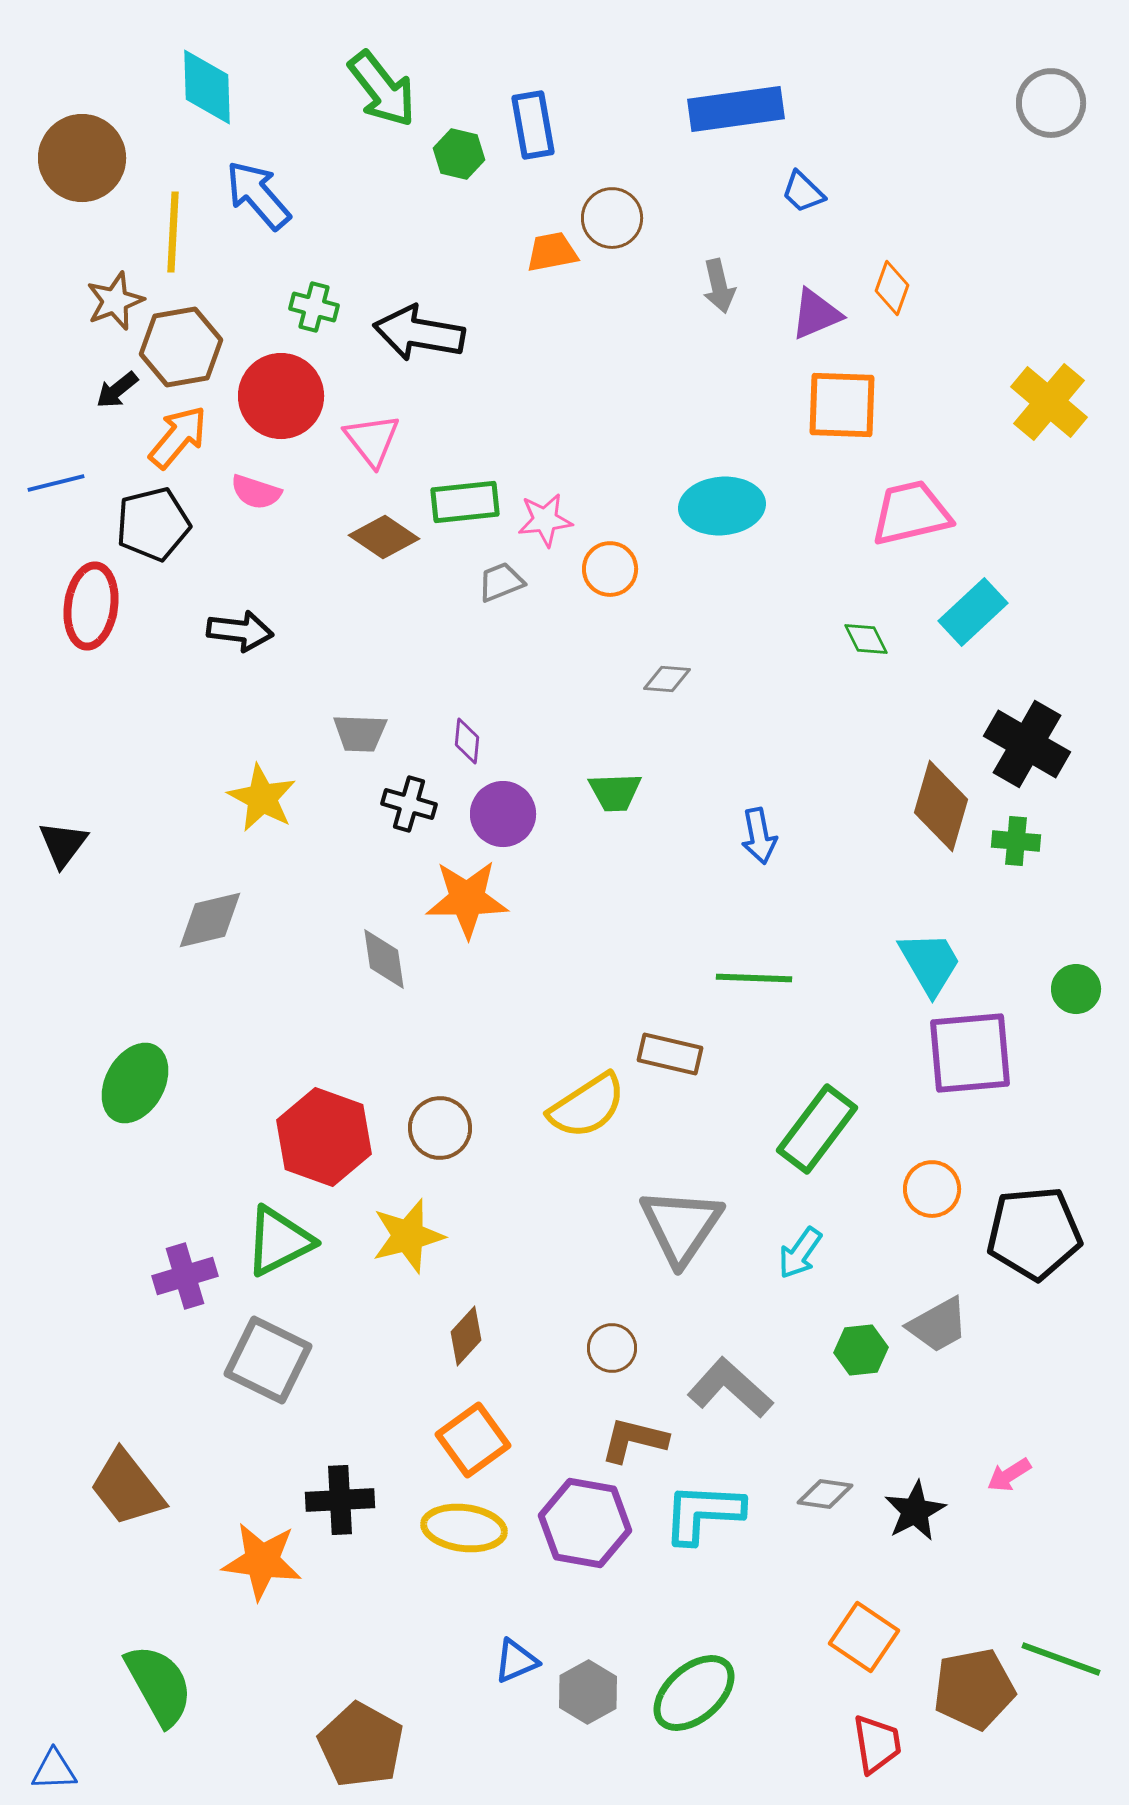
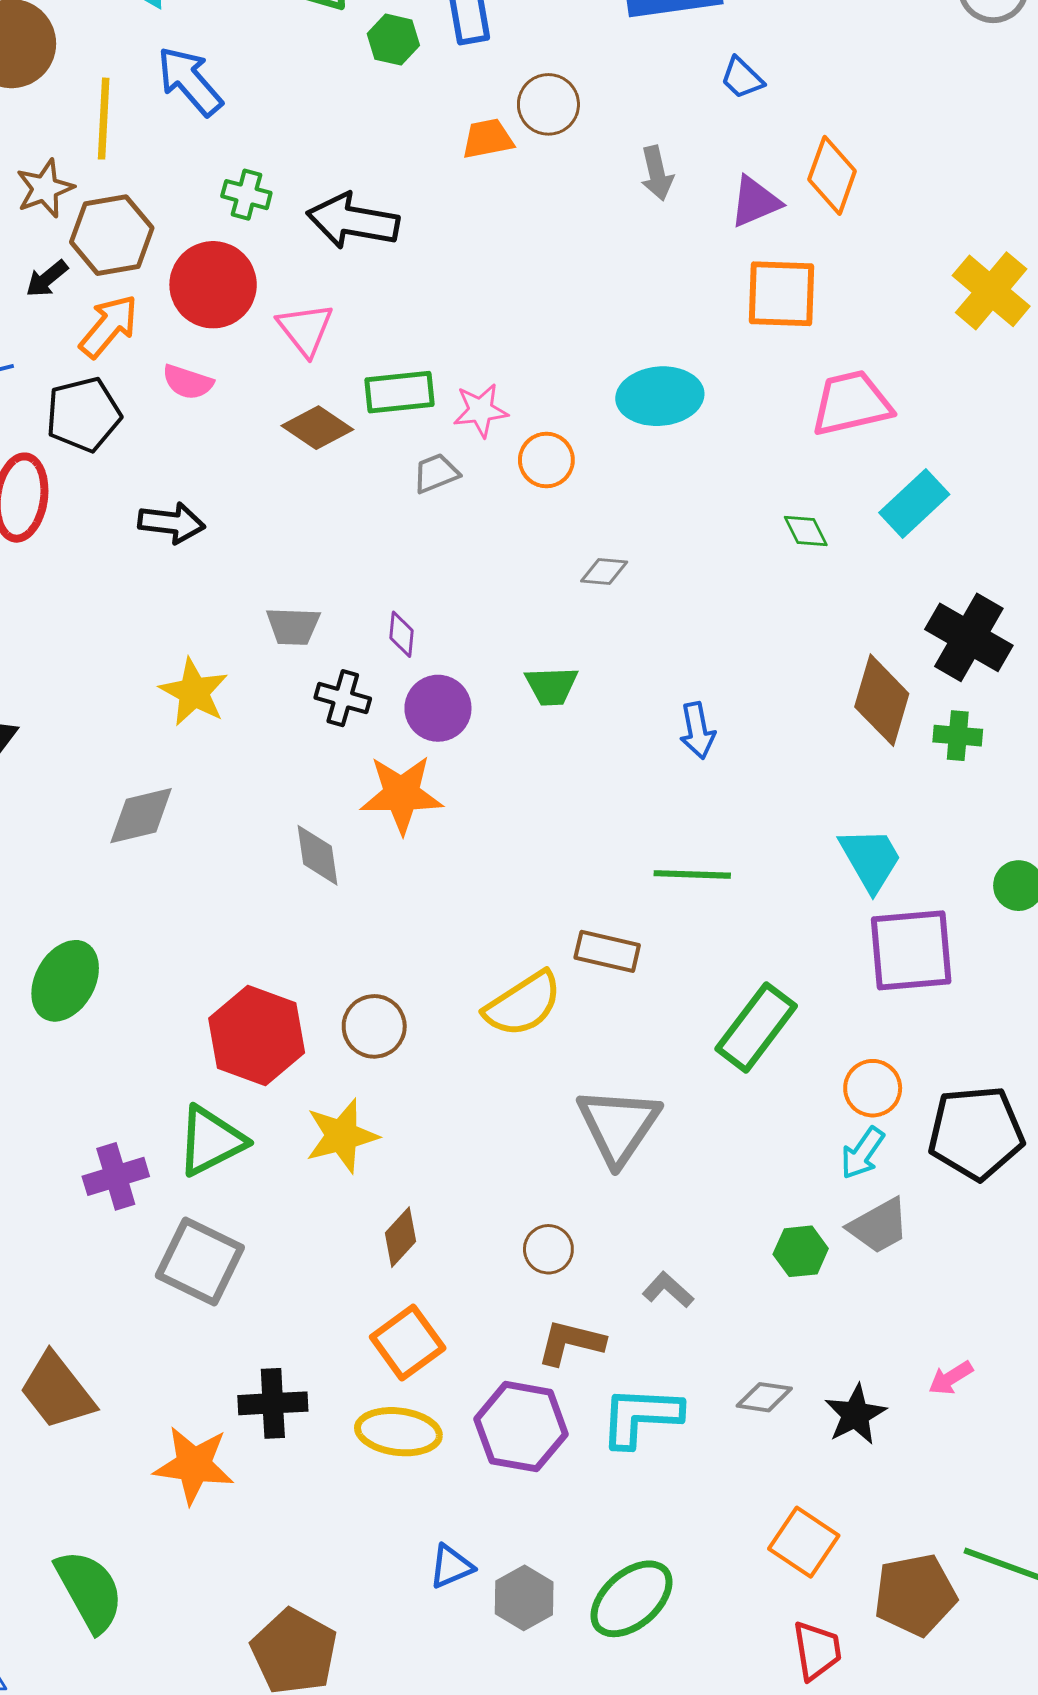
orange diamond: (892, 288) -> (832, 175), size x1.4
cyan arrow: (800, 1253) -> (863, 1153), moved
gray L-shape: (730, 1388) -> (668, 1290), size x0.6

